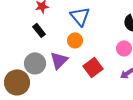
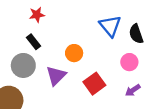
blue triangle: (80, 16) -> (110, 26), moved
gray circle: (35, 63) -> (23, 65), moved

